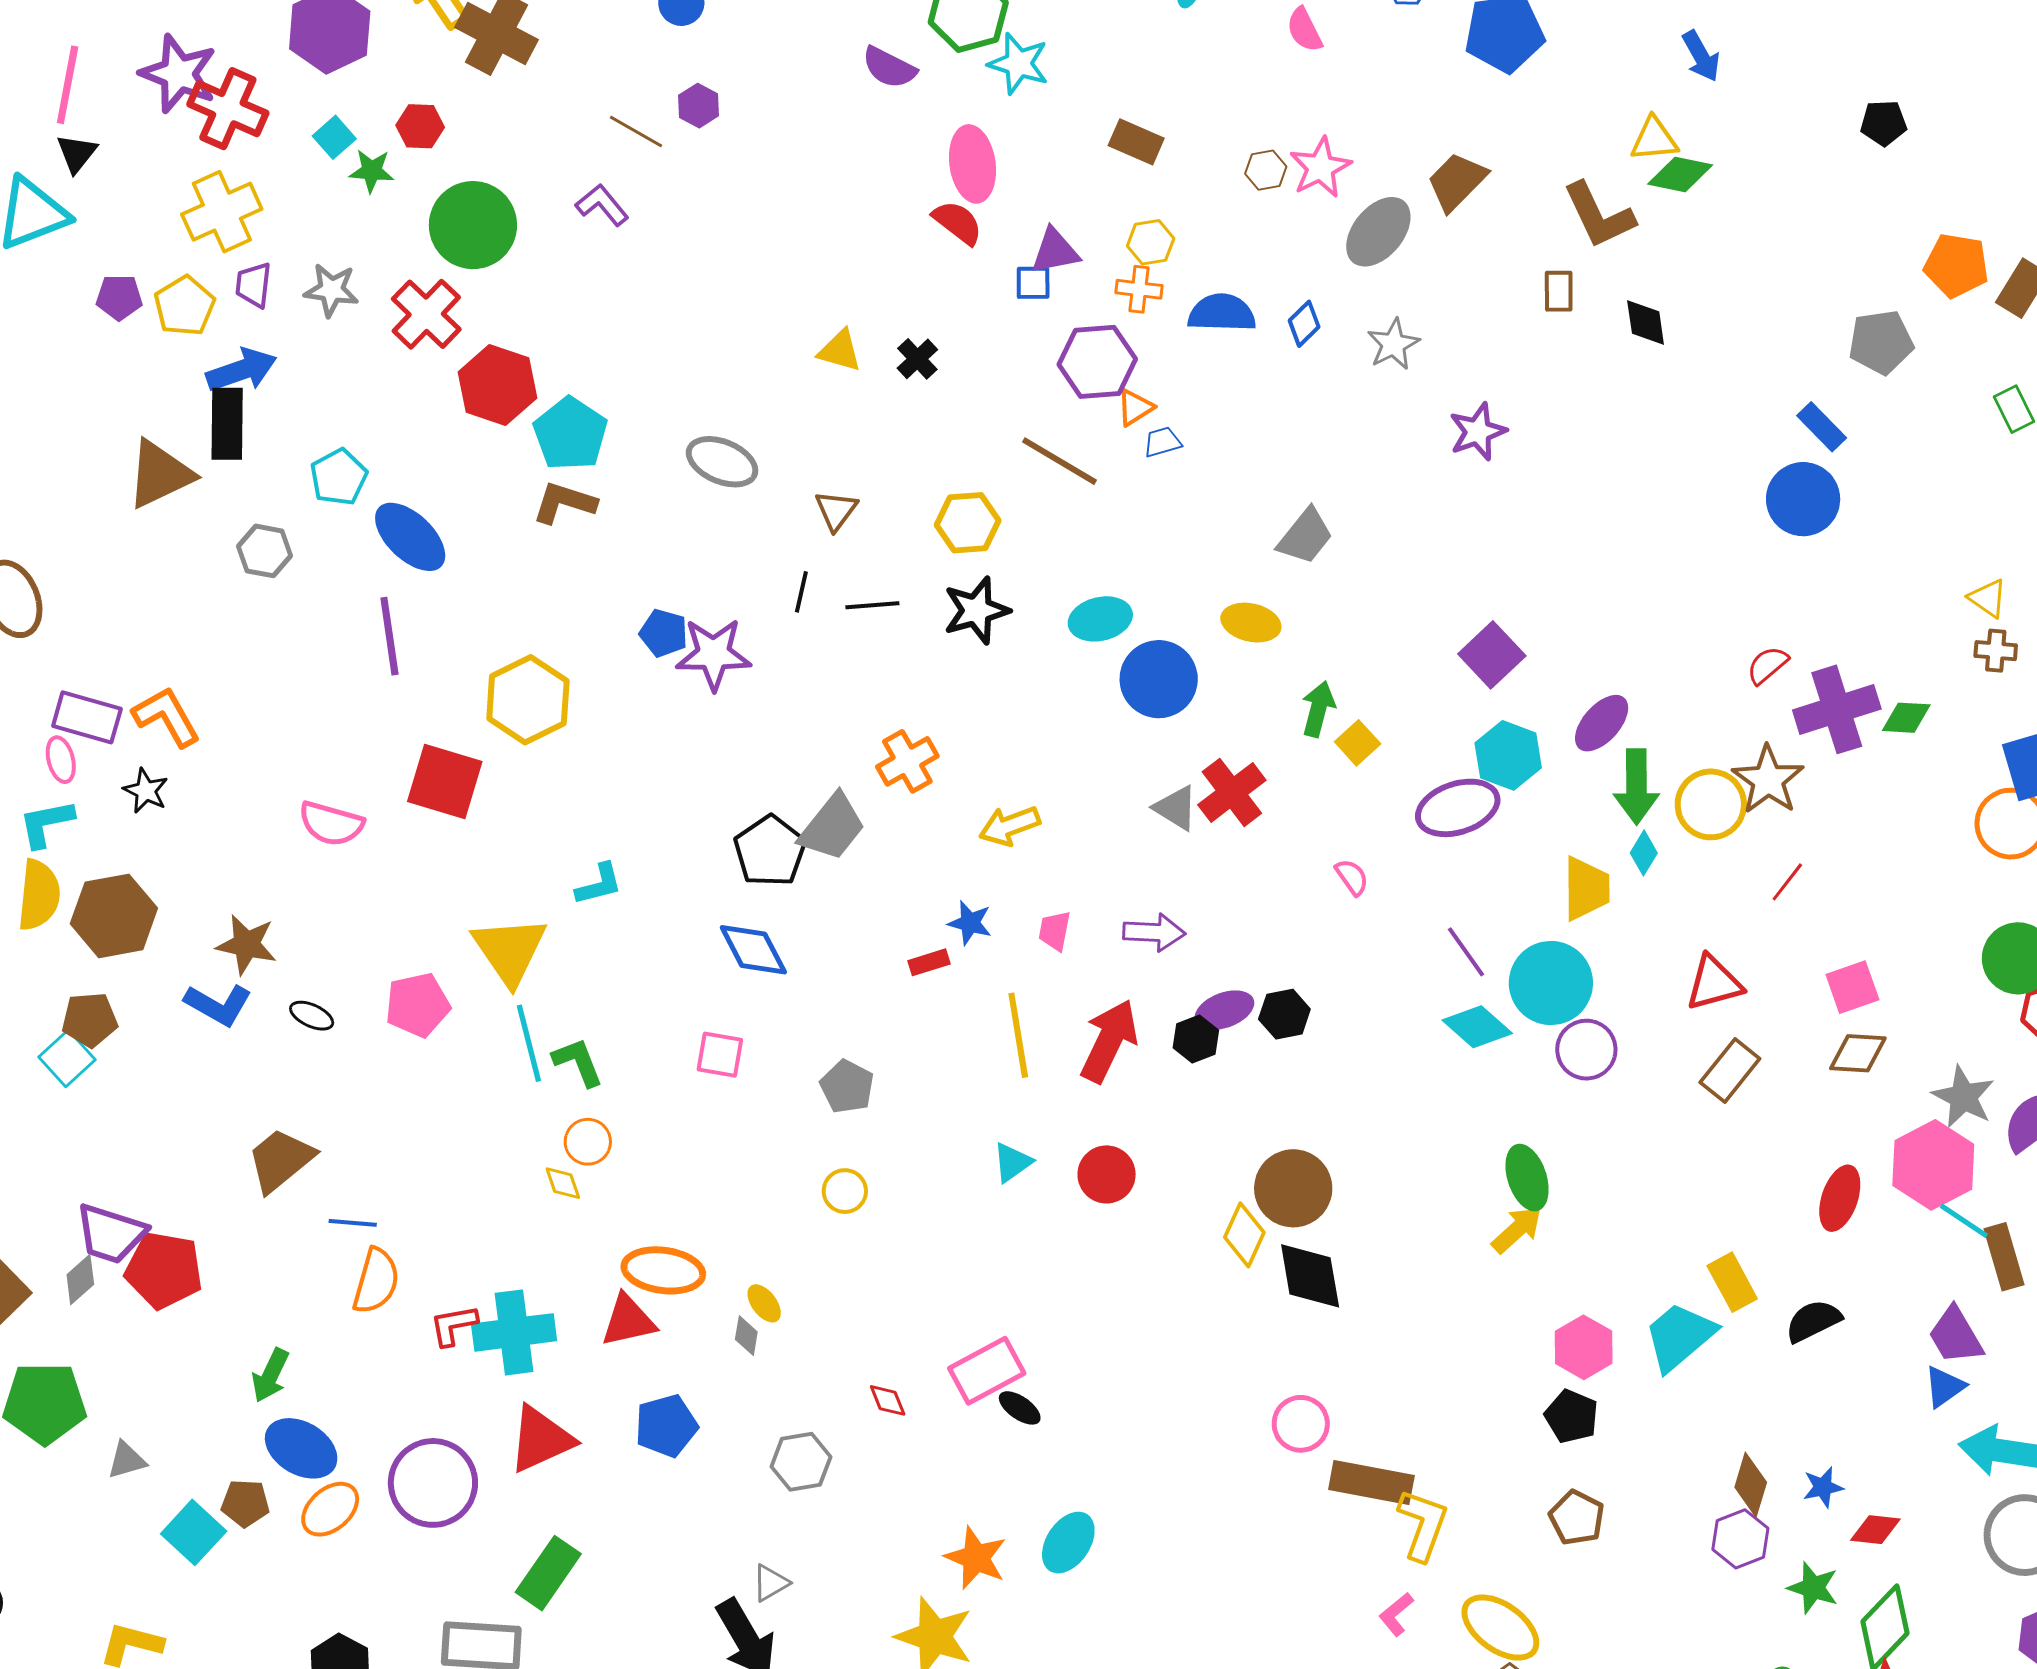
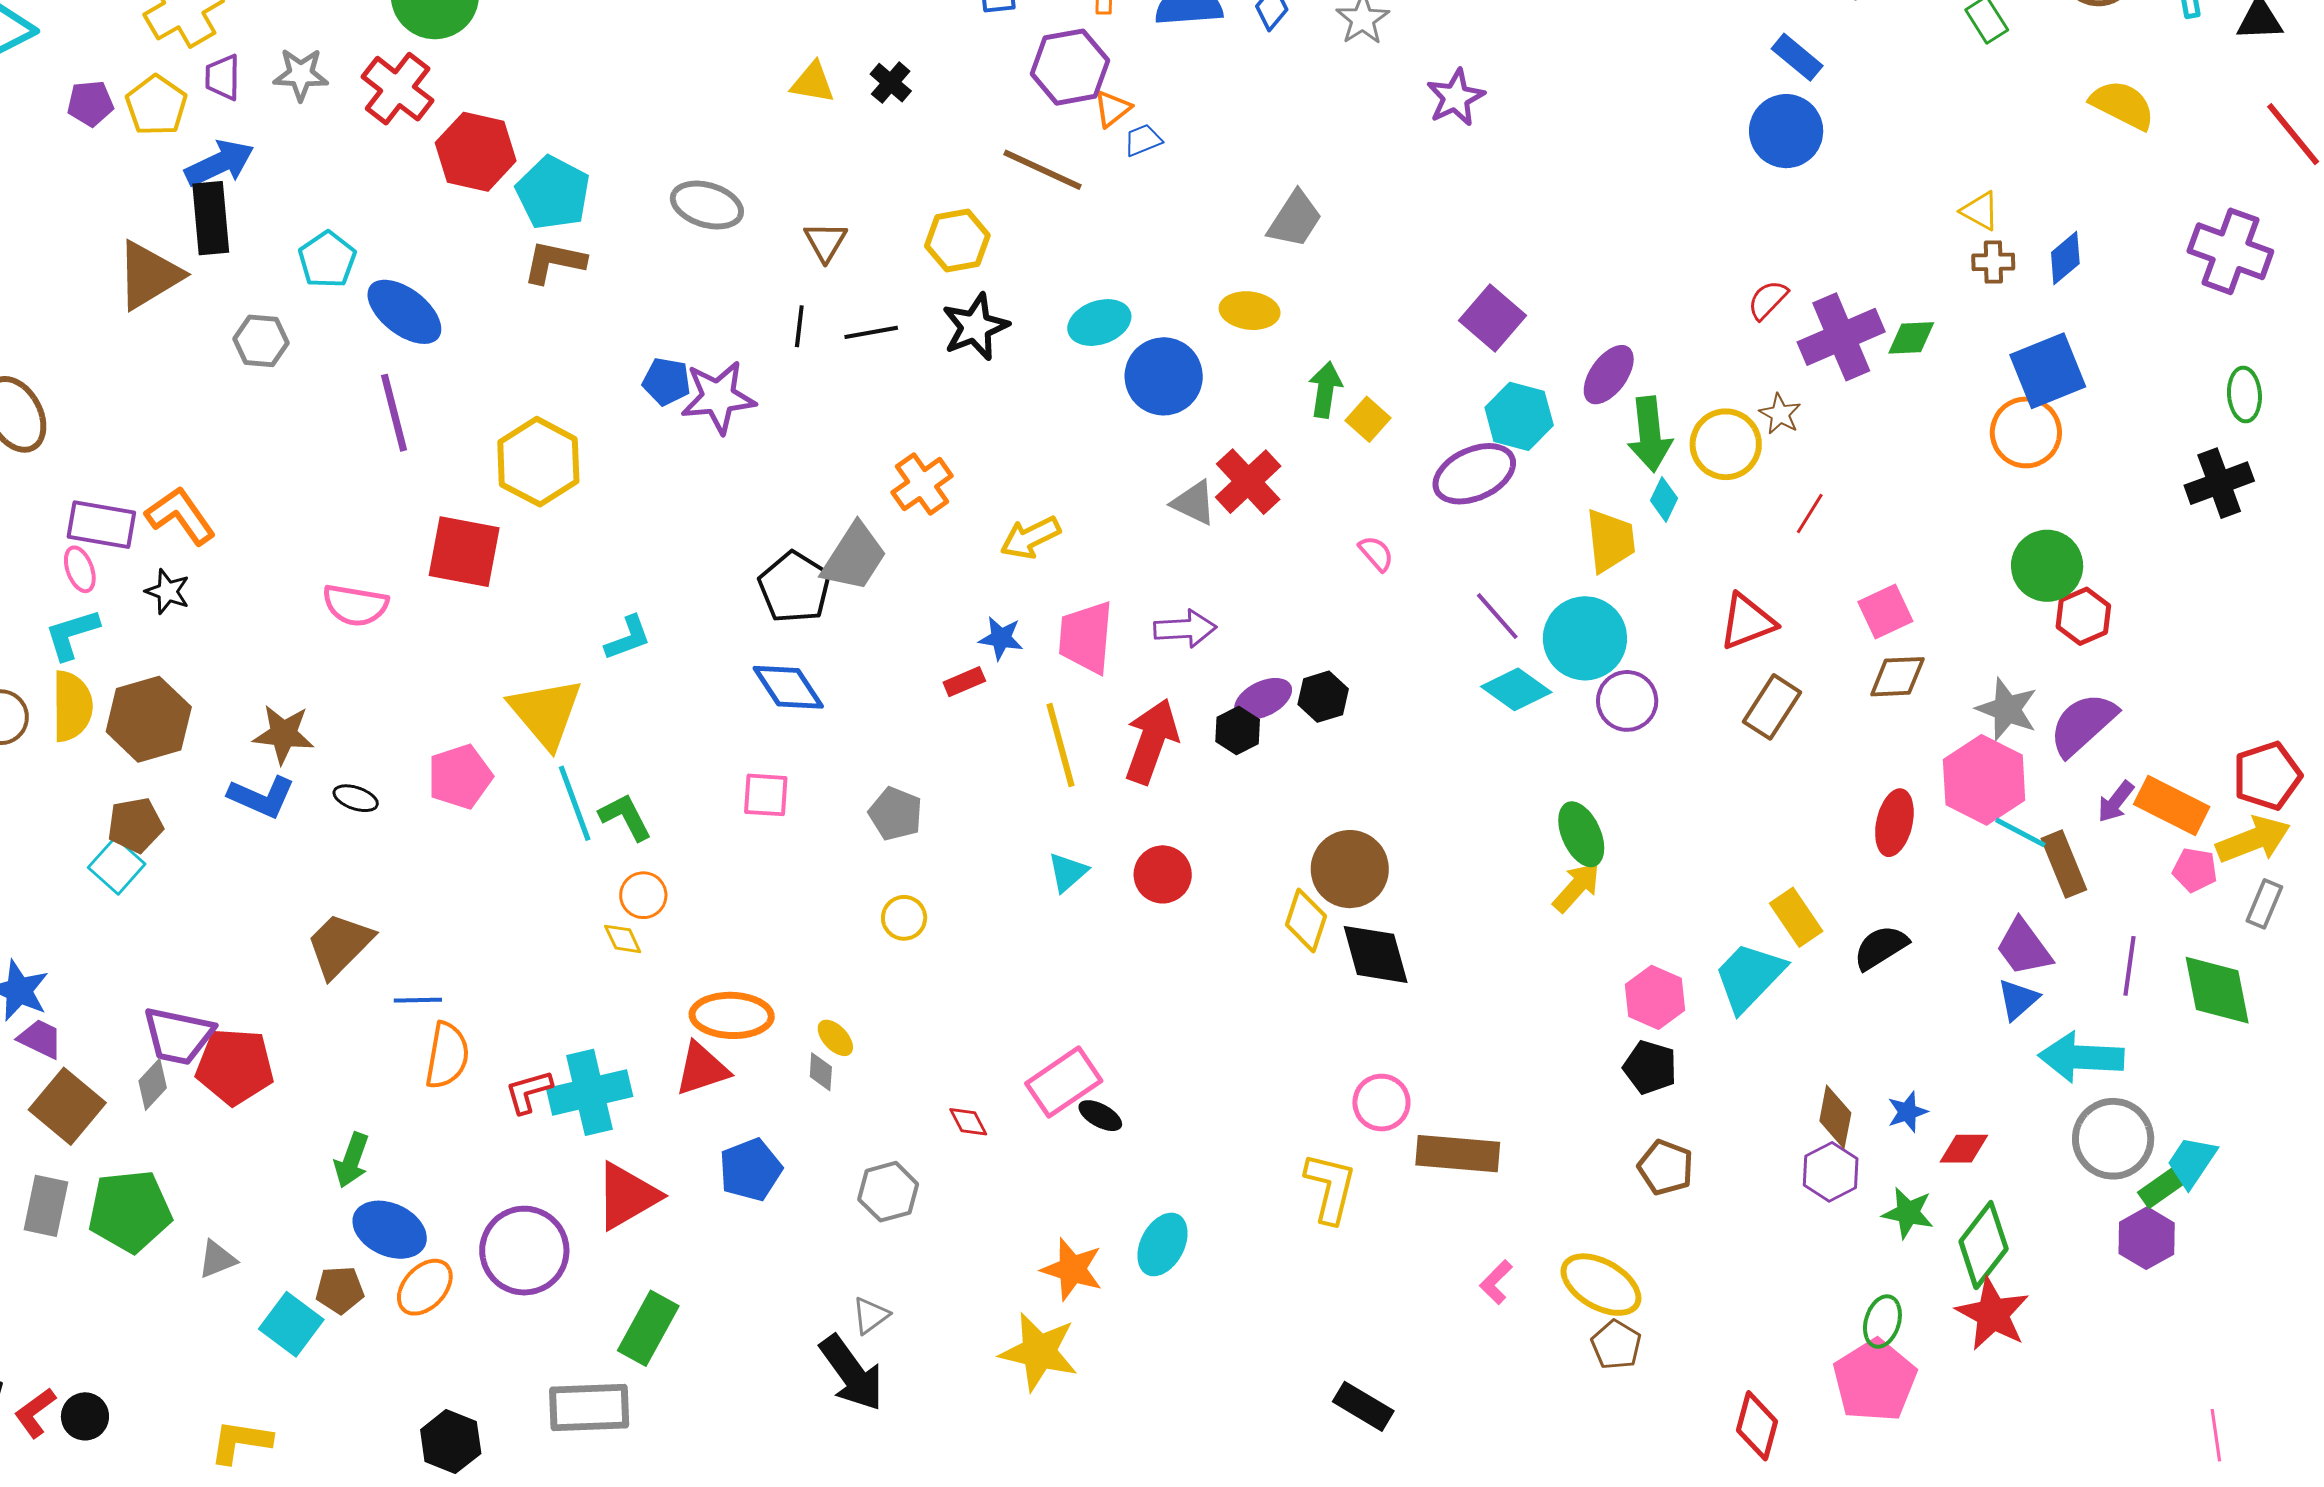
brown star: (1768, 780) -> (1780, 414), size x0.6
pink trapezoid: (1055, 931) -> (1086, 637), size x1.8
yellow L-shape: (1423, 1525) -> (1330, 1188), moved

